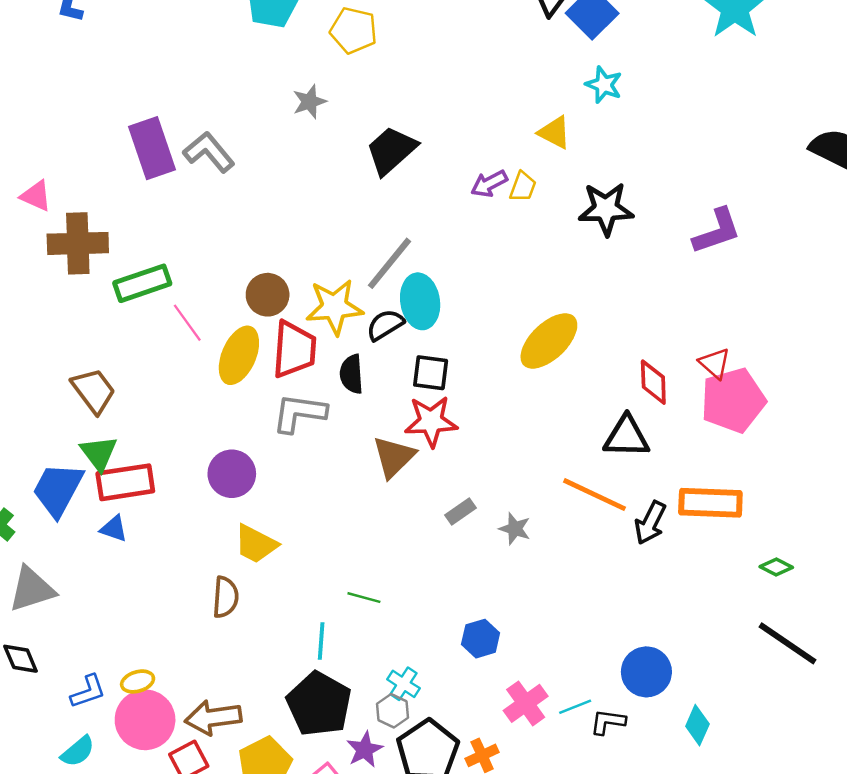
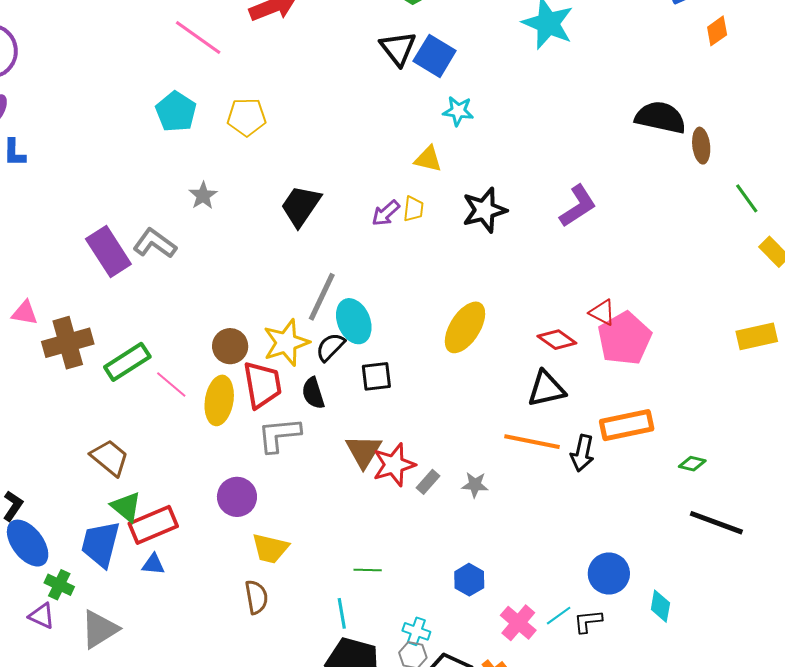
gray star: (309, 102) -> (203, 196), moved
red diamond: (653, 382) -> (557, 340), turned -39
red star: (431, 421) -> (394, 465), moved

